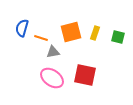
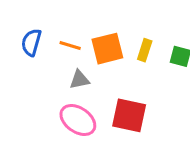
orange line: (41, 38) -> (70, 45), moved

